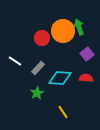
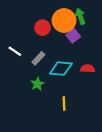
purple square: (87, 54) -> (73, 36), moved
yellow line: (63, 112) -> (64, 103), turned 32

